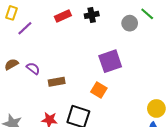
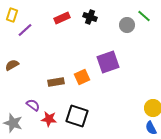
black cross: (92, 15) -> (90, 17), turned 32
purple semicircle: (33, 68) -> (33, 105), moved
orange square: (99, 90) -> (82, 77), moved, turned 35

